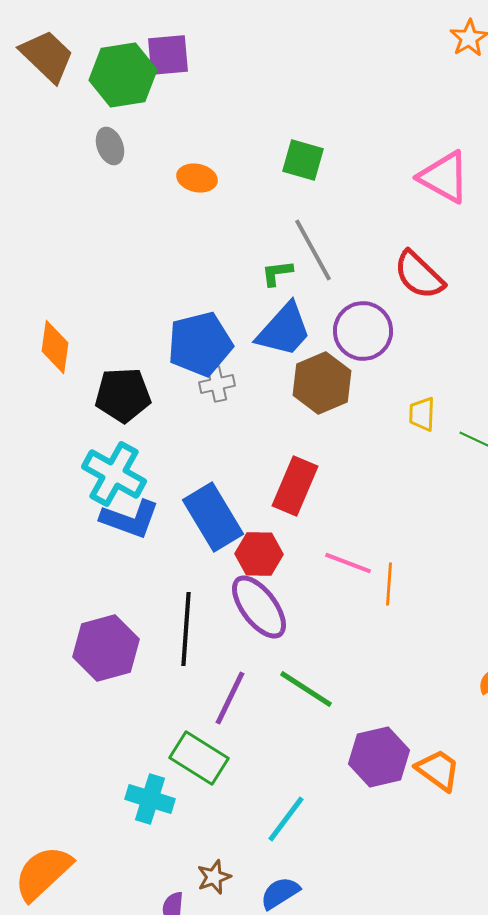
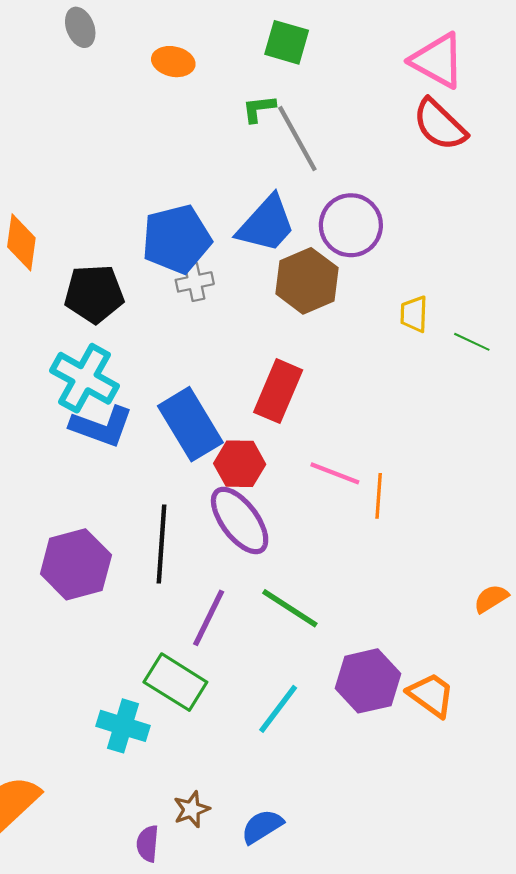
green L-shape: (277, 273) -> (259, 109), moved
red semicircle: (419, 275) -> (440, 125), moved
cyan line: (286, 819) -> (278, 709), moved

